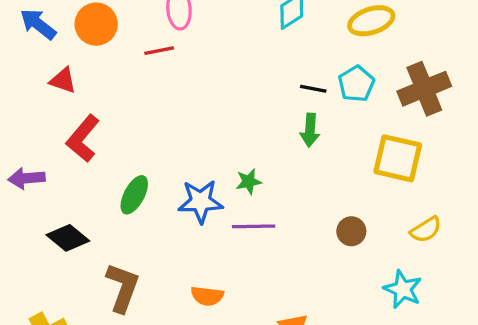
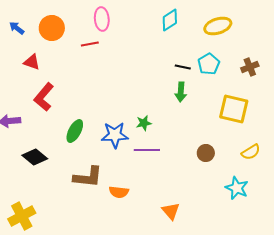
blue arrow: (38, 24) -> (17, 28), size x0.7
brown cross: (424, 89) -> (250, 67), size x0.6
brown L-shape: (123, 288) -> (88, 177), moved, turned 76

